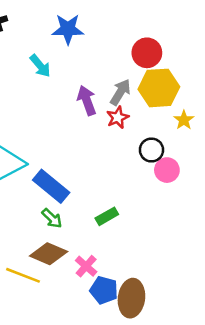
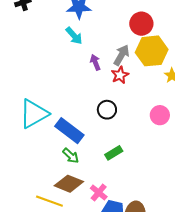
cyan arrow: (40, 66) -> (74, 36), moved
purple arrow: (87, 100) -> (95, 62), size x0.7
black circle: (151, 150) -> (107, 110), moved

